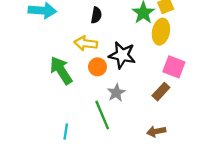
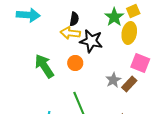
yellow arrow: (86, 43) -> (70, 33), moved
black star: (122, 55) -> (91, 41), moved
gray star: (116, 93) -> (113, 80), moved

